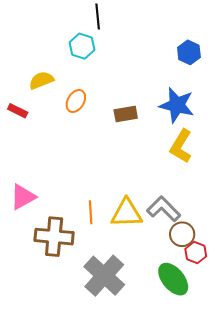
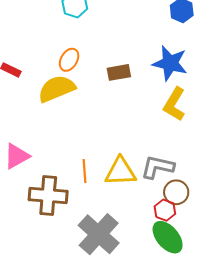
yellow semicircle: (41, 80) -> (57, 89), moved, size x1.5
gray L-shape: (164, 209) -> (158, 167), turned -32
red hexagon: (196, 253) -> (165, 210), moved

